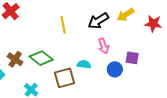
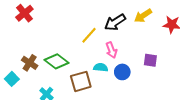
yellow line: (63, 25) -> (89, 35), moved, turned 54
pink arrow: (104, 46) -> (111, 50), moved
blue circle: (115, 69) -> (122, 72), moved

